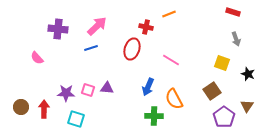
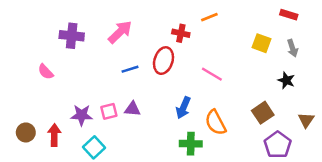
blue line: (91, 48) -> (130, 69), moved
yellow square: (222, 63) -> (261, 43), moved
black star: (248, 74) -> (286, 80), moved
pink square: (88, 90) -> (109, 111), turned -32
brown triangle: (247, 106) -> (306, 120), moved
cyan square: (76, 119) -> (94, 147), turned 30

